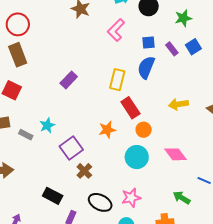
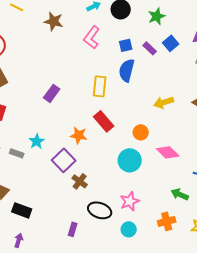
red rectangle: (130, 108) -> (104, 121), moved
orange star: (107, 130) -> (79, 135), moved, turned 30
orange circle: (144, 130) -> (141, 132), moved
black rectangle: (53, 196) -> (22, 210), moved

